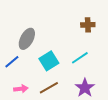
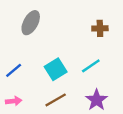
gray ellipse: (27, 39) -> (31, 23), moved
pink arrow: (21, 89) -> (14, 101), moved

